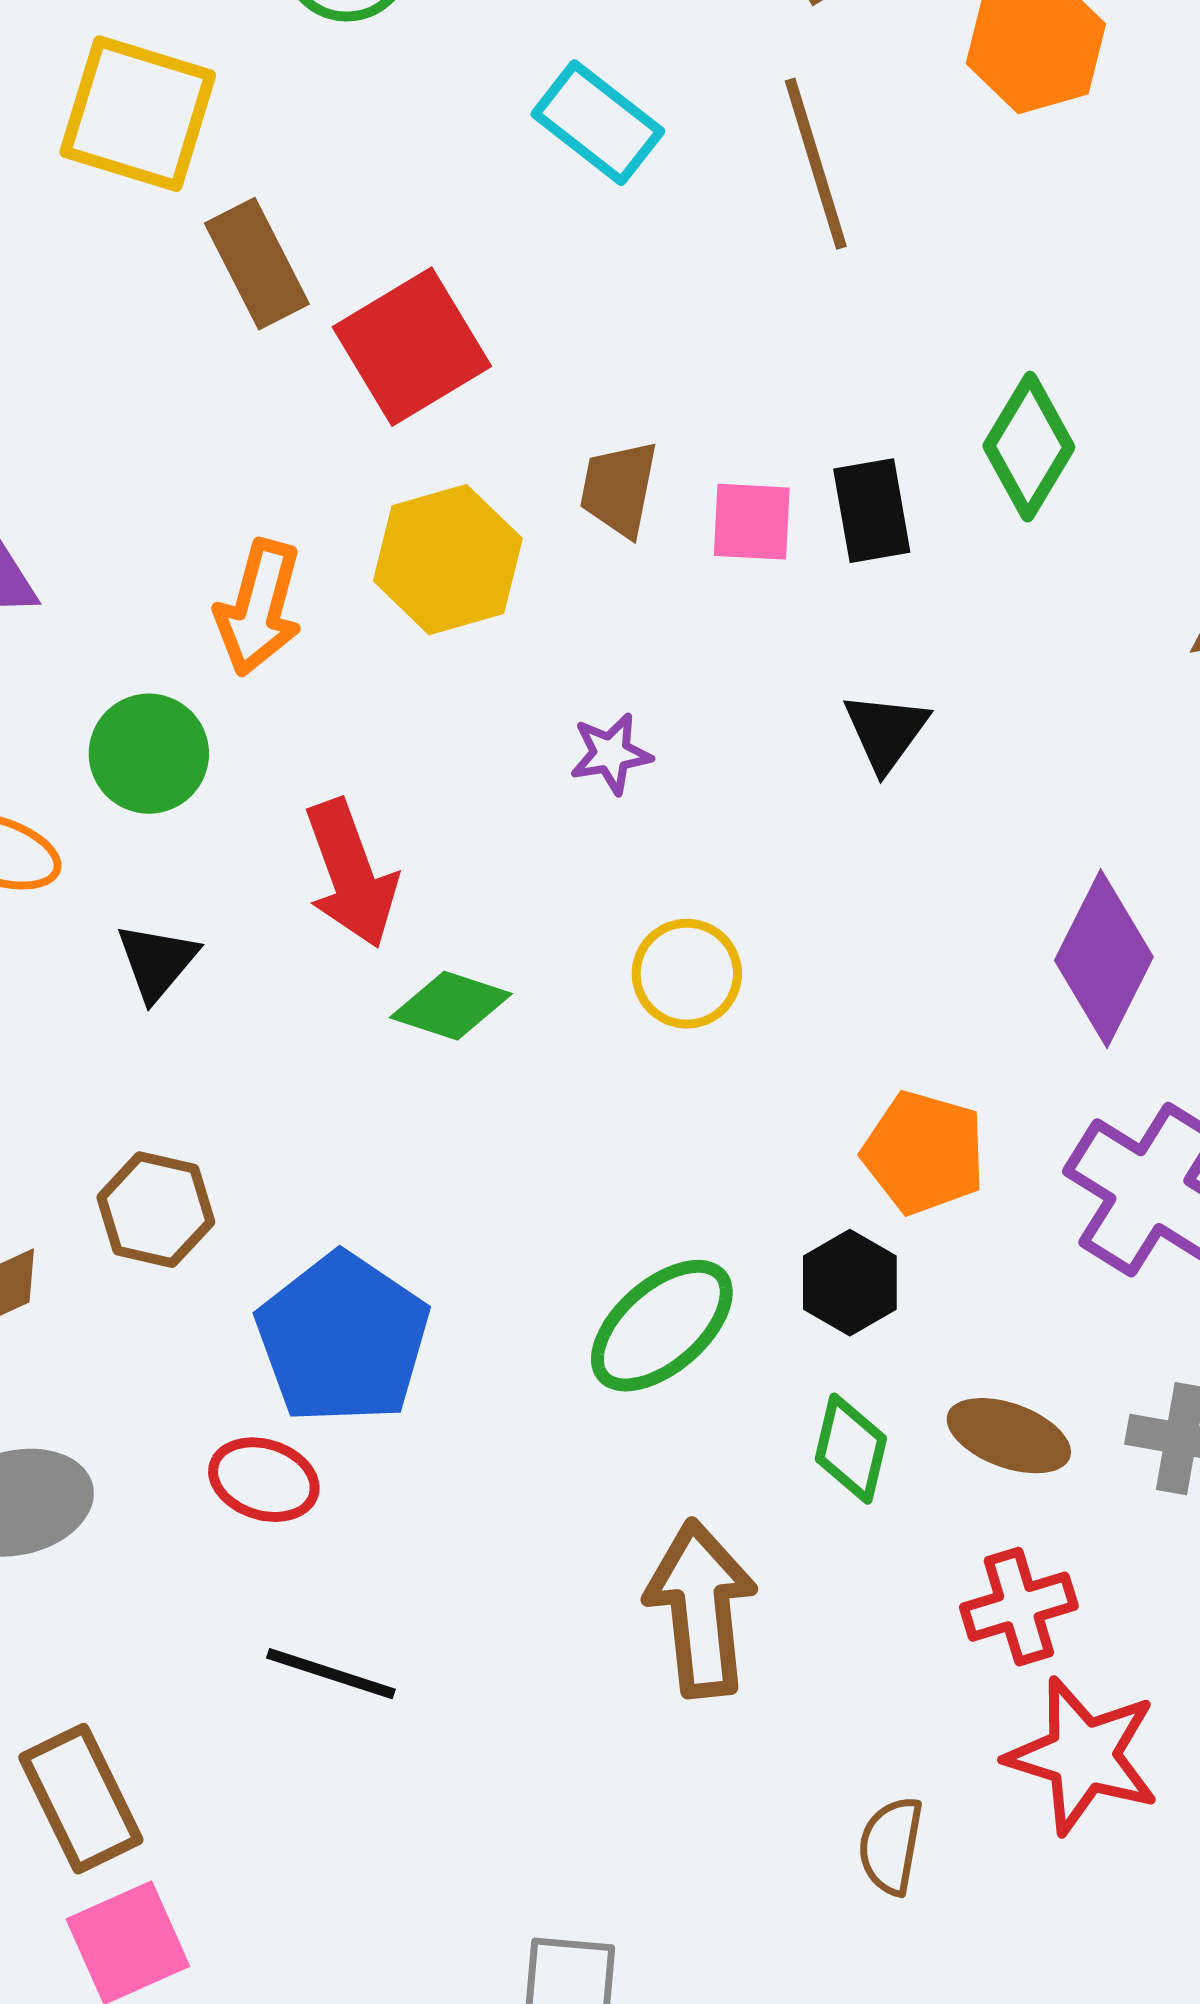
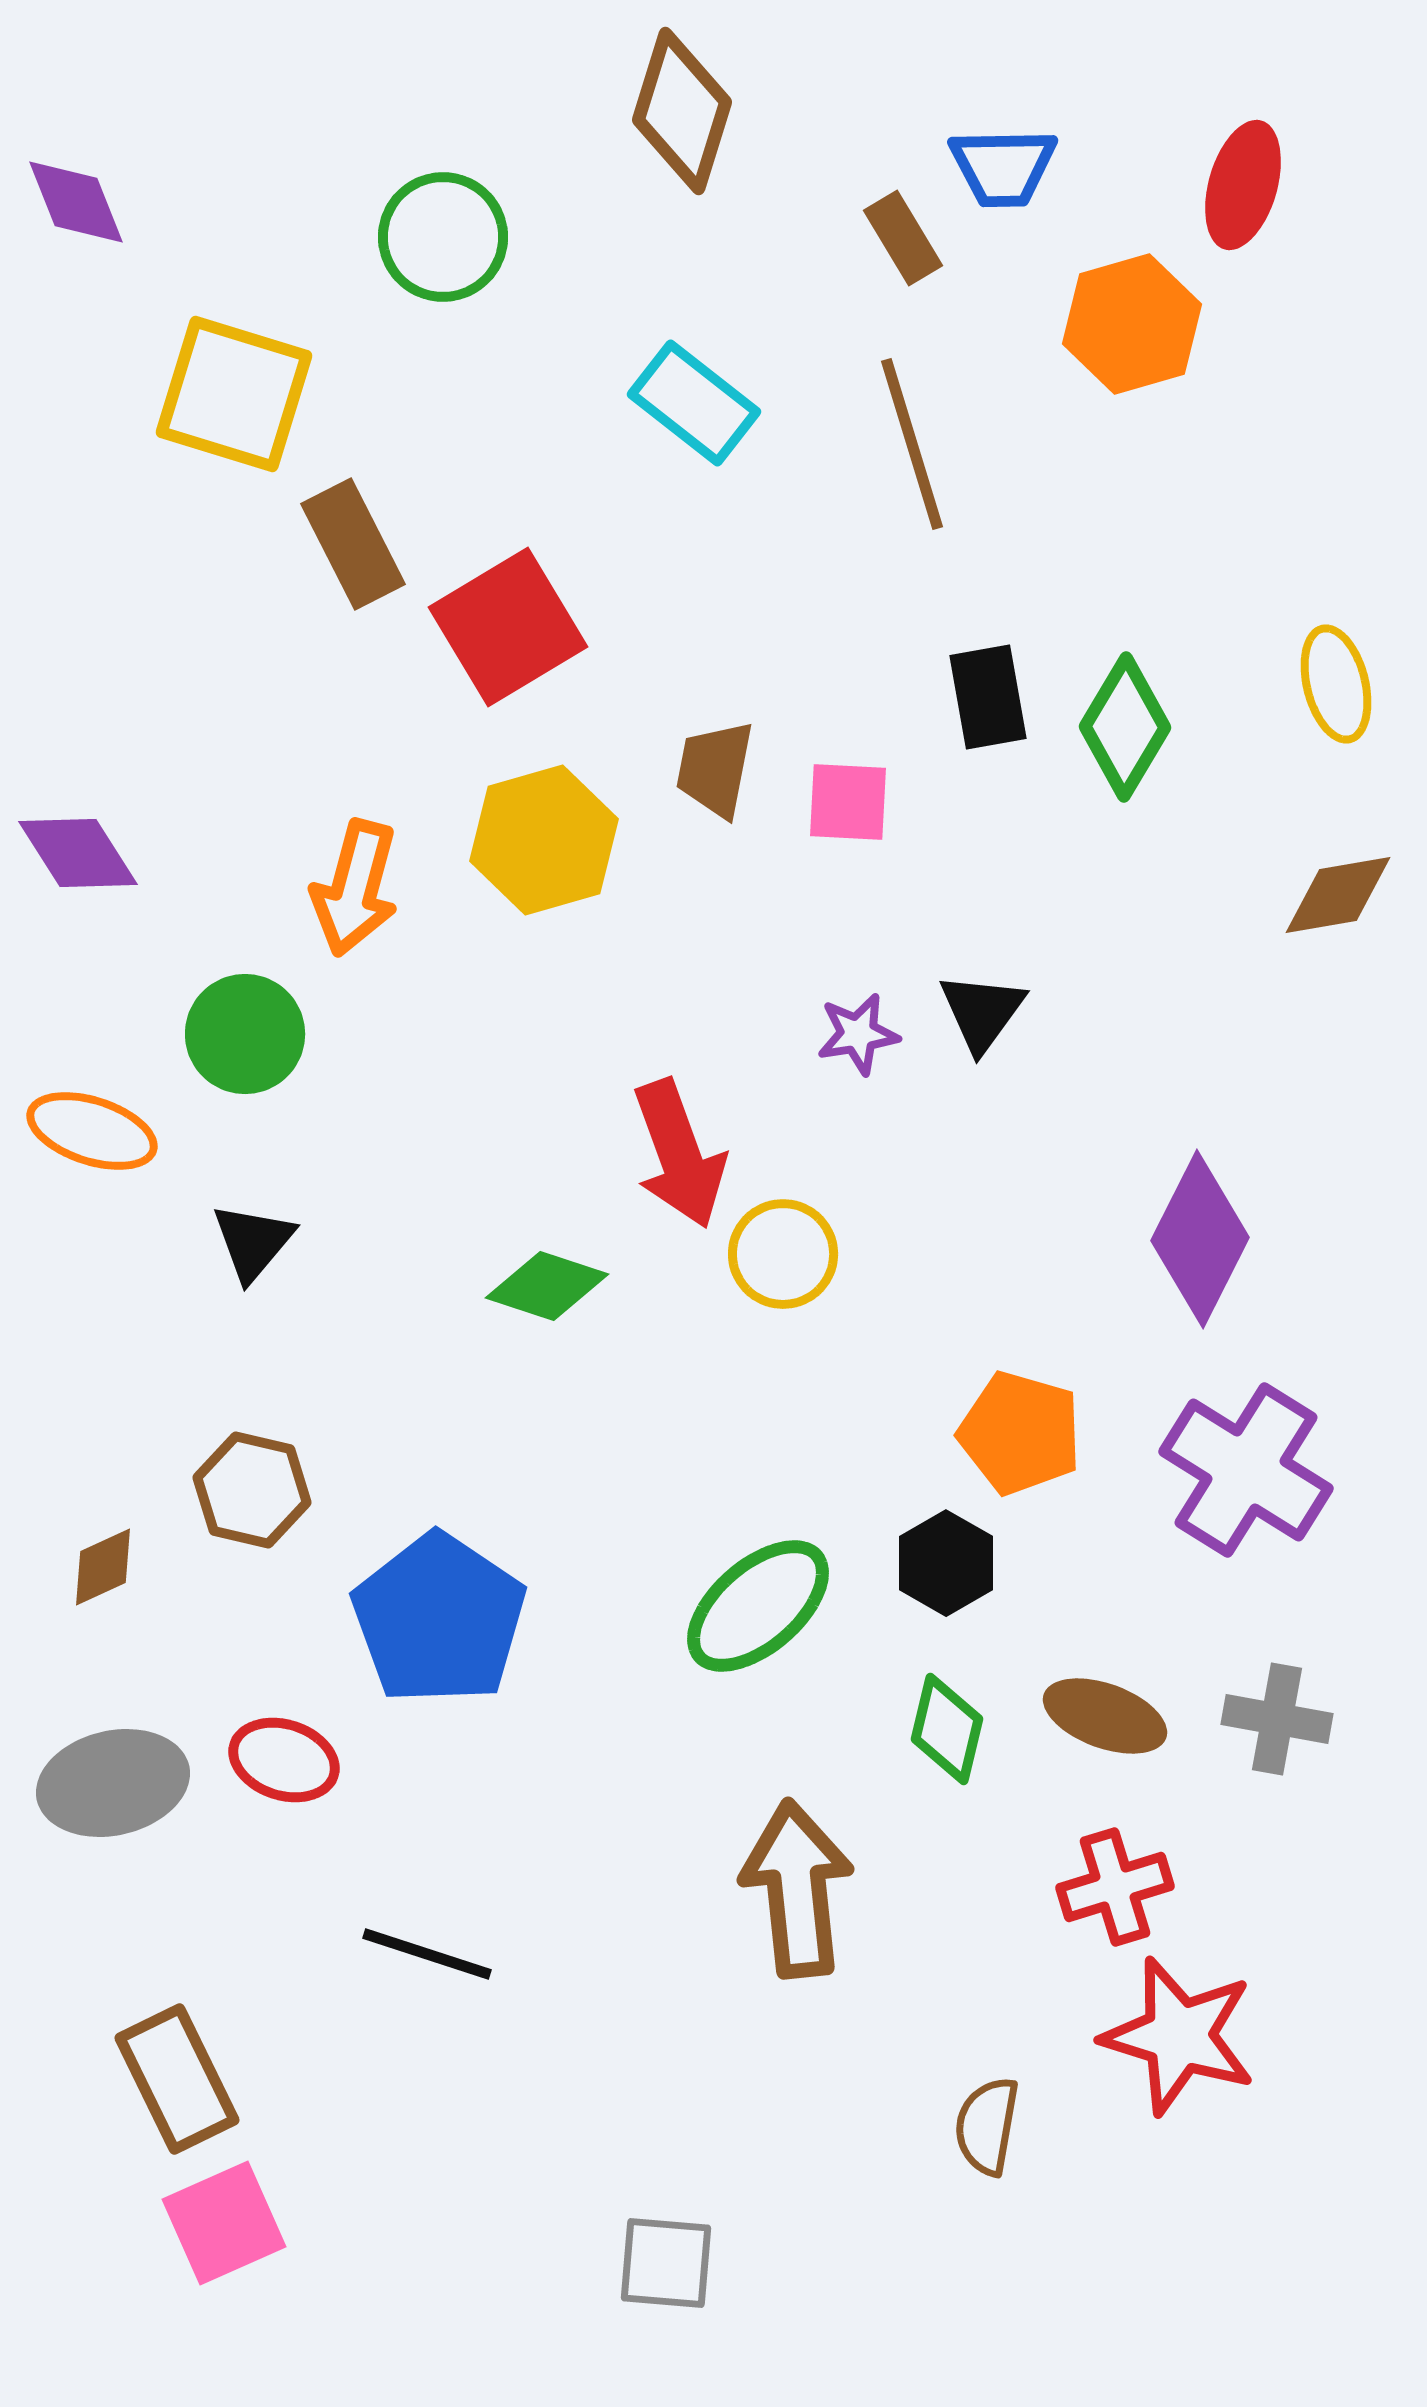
black rectangle: (872, 511) -> (988, 697), moved
purple star: (611, 754) -> (858, 1034), moved
red arrow: (351, 874) -> (679, 1154), moved
red ellipse: (264, 1480) -> (284, 1760), moved

